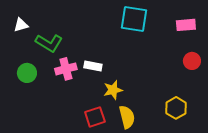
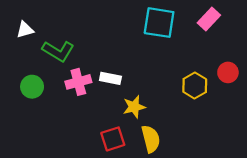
pink rectangle: (186, 25) -> (209, 19), moved, turned -42
yellow hexagon: (176, 108) -> (195, 85), moved

